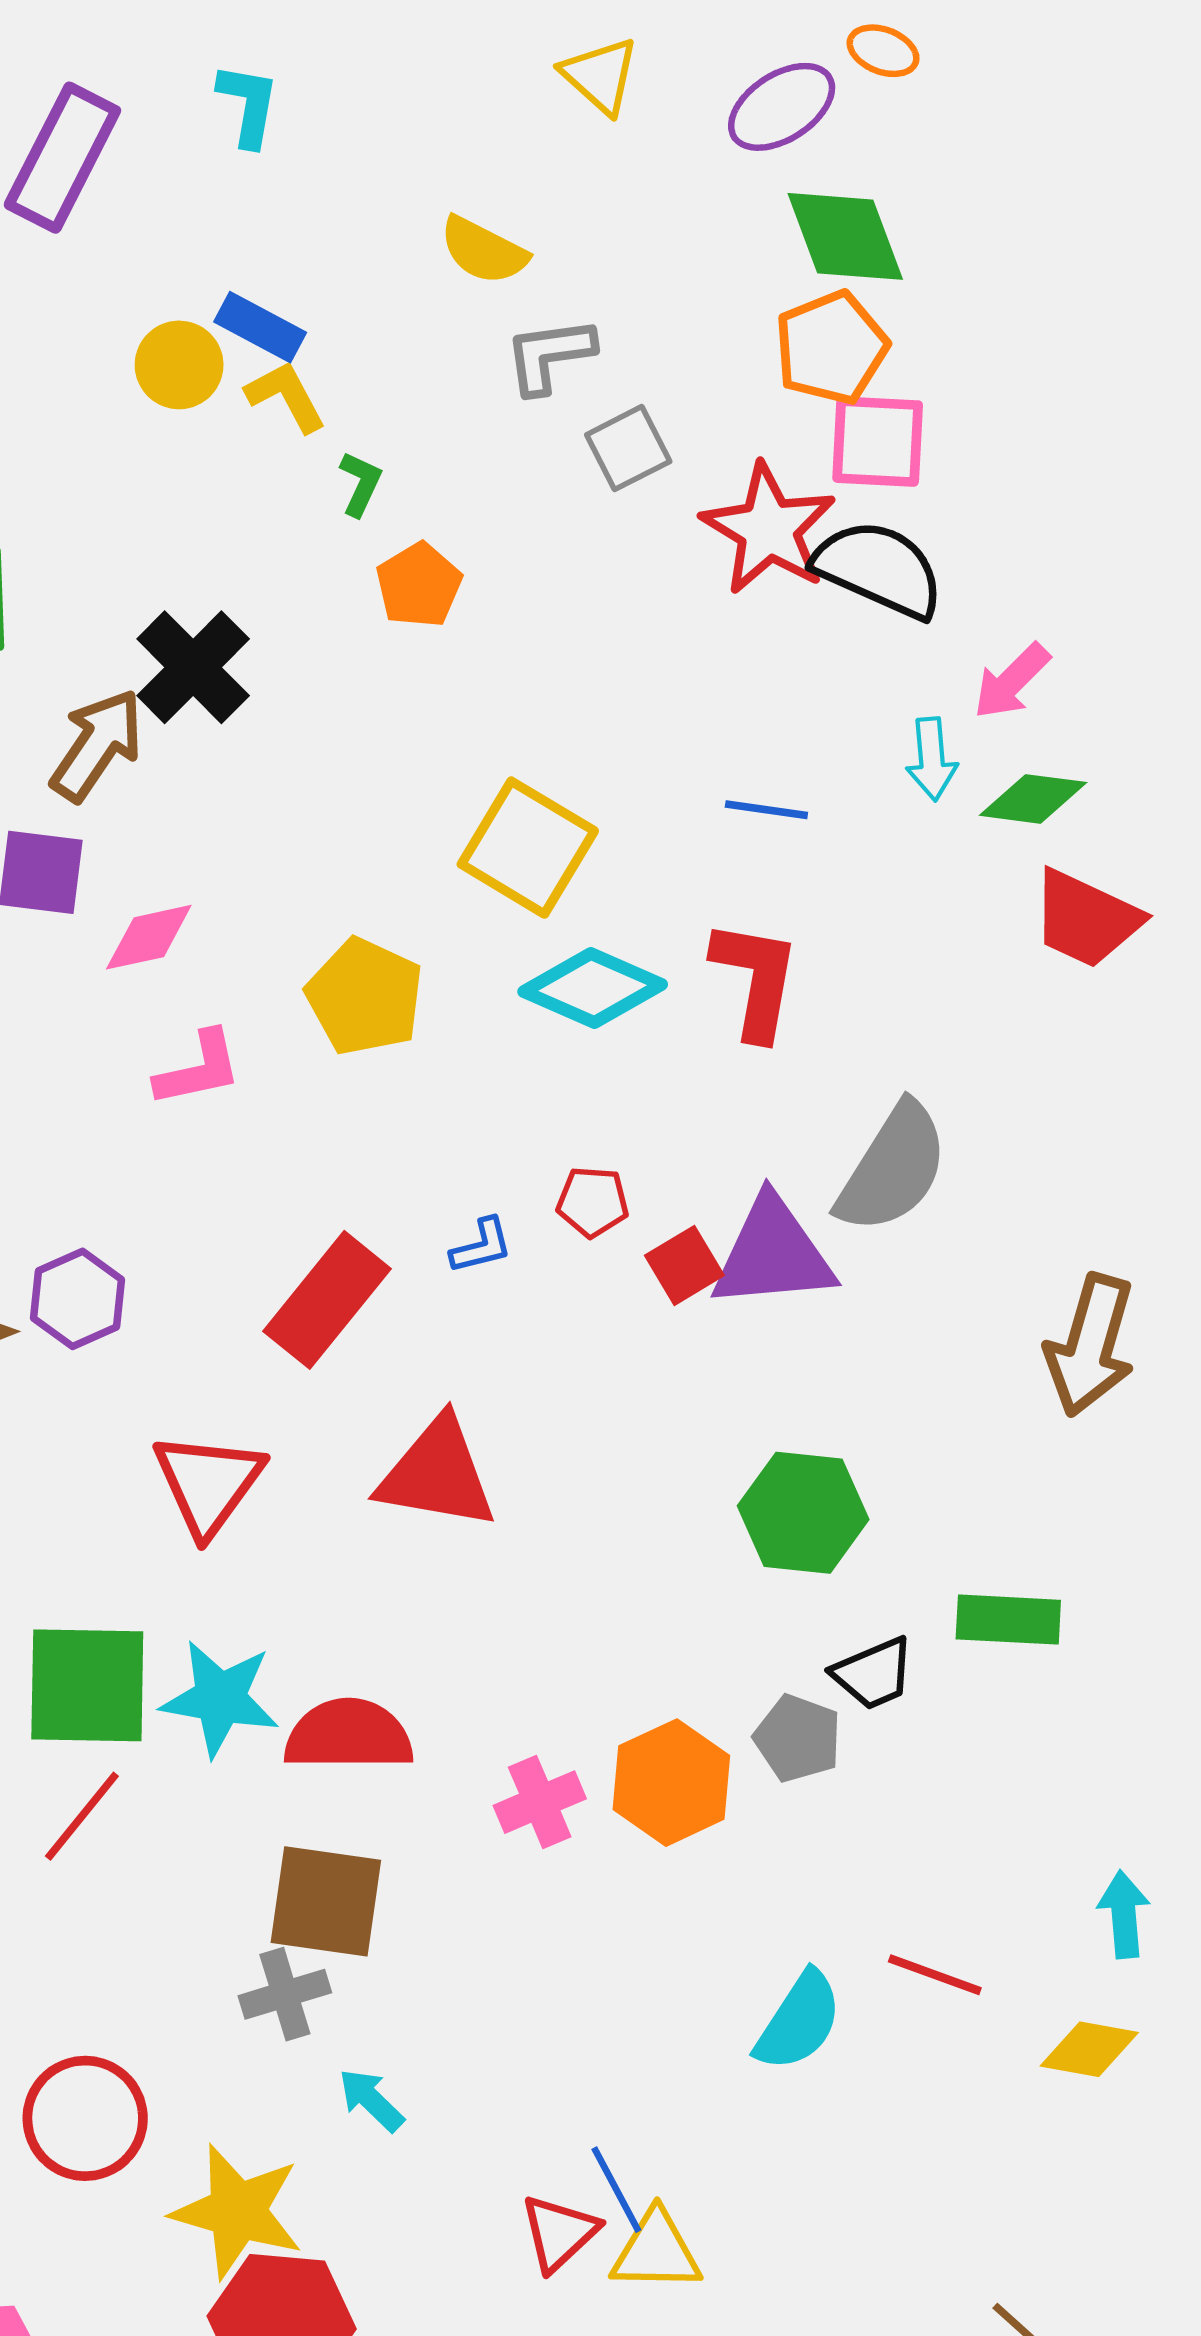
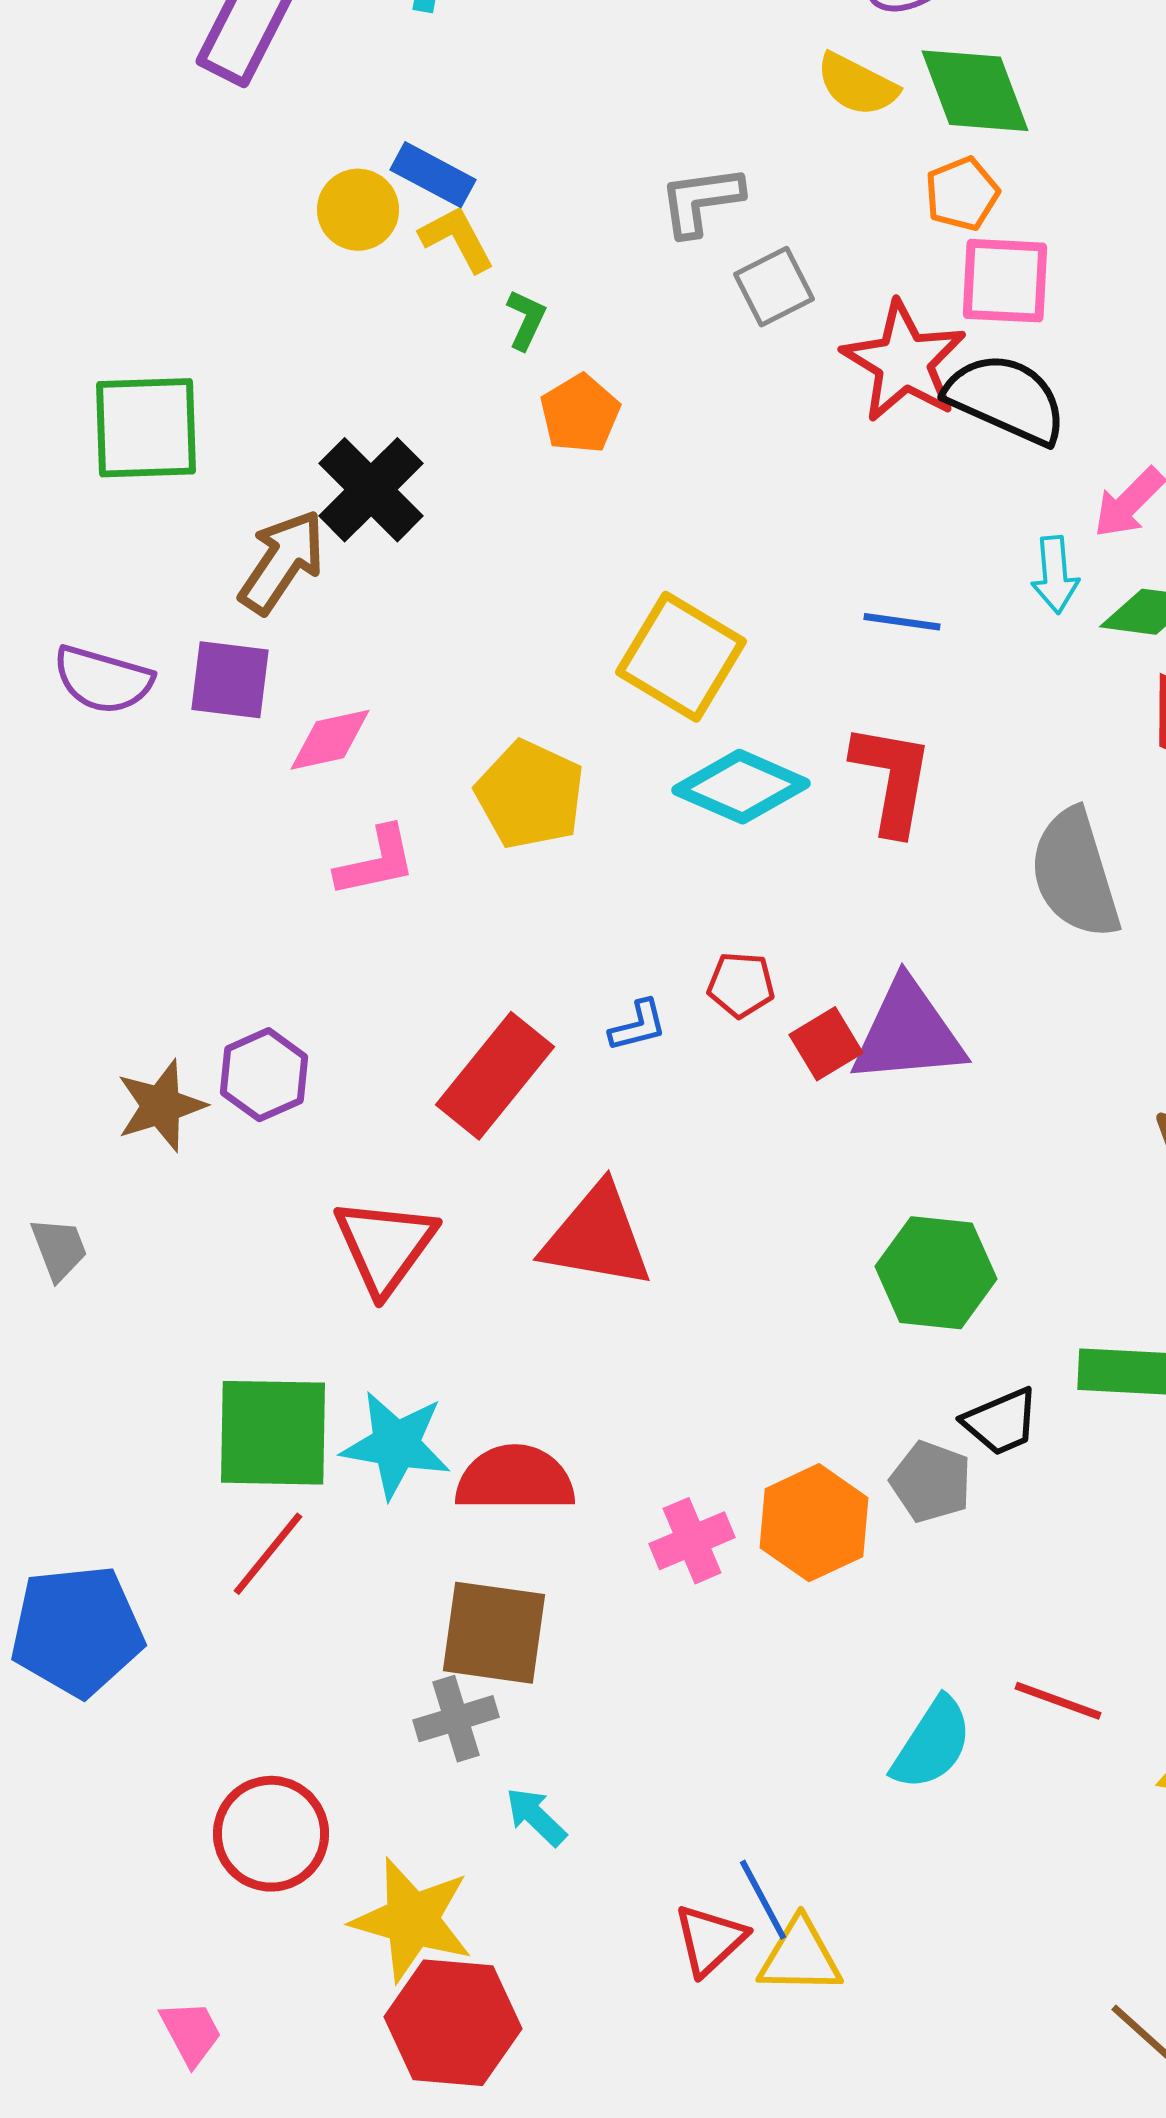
yellow semicircle: (484, 250) -> (857, 85), moved
orange pentagon: (831, 348) -> (962, 194), size x0.7
gray semicircle: (893, 1168) -> (1075, 874), moved, turned 131

